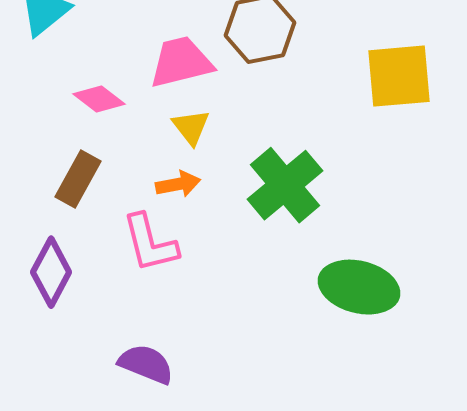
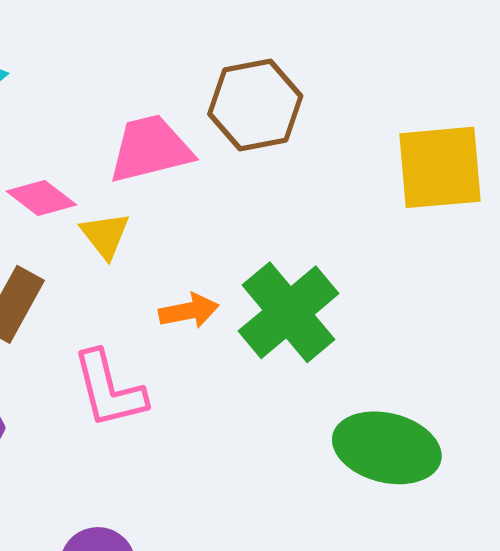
yellow triangle: (191, 127) -> (105, 235), moved
orange arrow: (178, 184) -> (189, 311), moved

